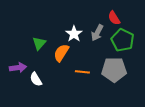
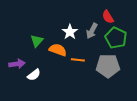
orange semicircle: (61, 53) -> (58, 50), turned 78
orange line: (82, 72) -> (78, 60), moved
white semicircle: (36, 79) -> (34, 75), turned -96

